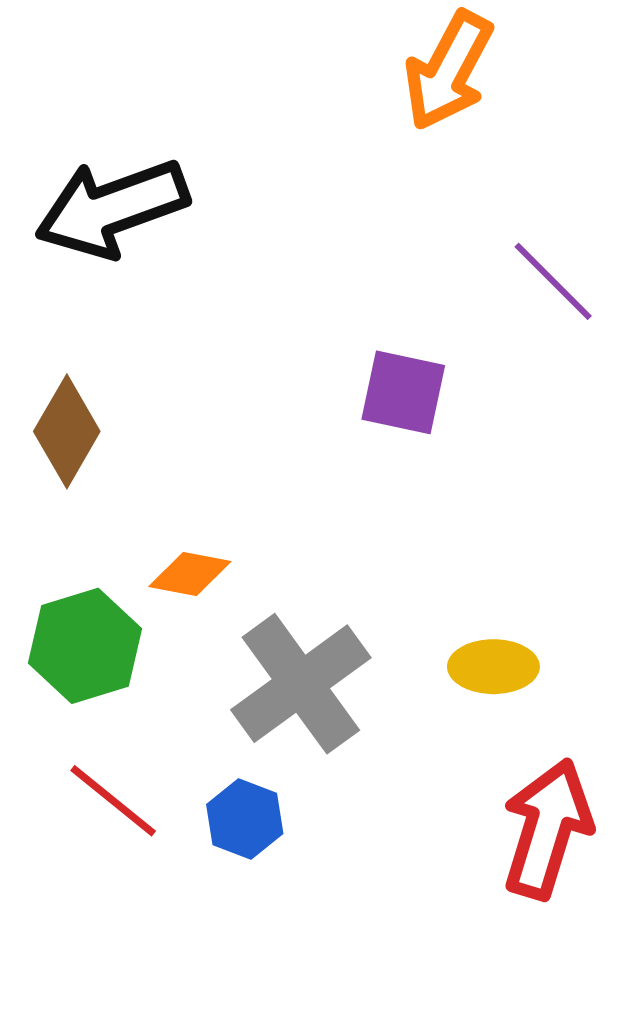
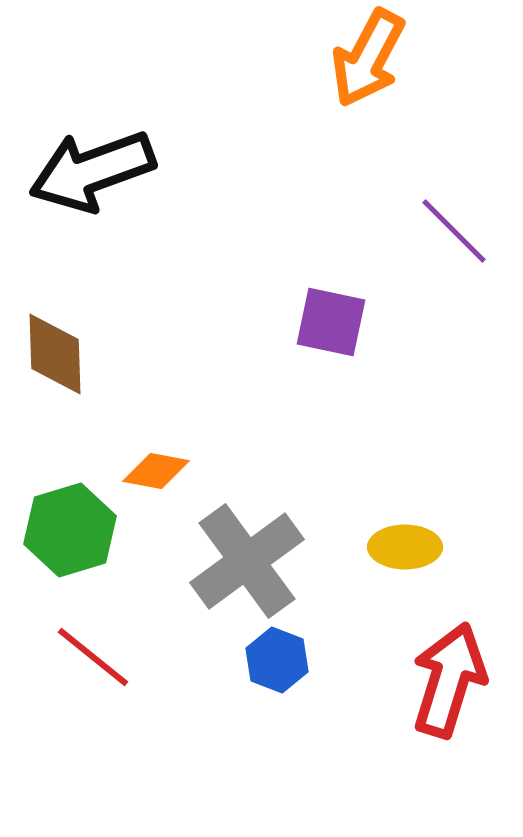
brown diamond: (67, 431) -> (55, 354), turned -32
blue hexagon: (245, 819) -> (277, 660), moved

